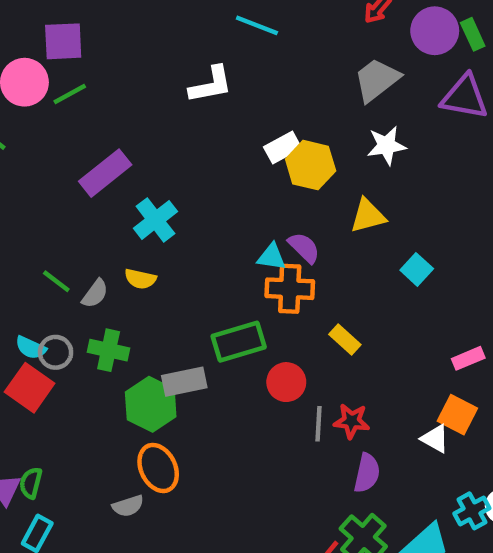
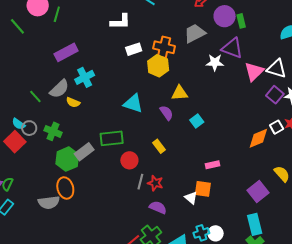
green line: (70, 94) -> (57, 14), turned -56
white star: (387, 146) -> (215, 62), moved
white rectangle: (283, 147) -> (134, 49), moved
purple semicircle: (304, 248) -> (166, 113), moved
cyan triangle: (272, 257) -> (133, 103), size x1.5
orange cross: (290, 289) -> (164, 47), moved
gray semicircle: (95, 294) -> (59, 89), moved, size x1.5
gray rectangle: (184, 382) -> (84, 152), turned -36
orange square: (457, 415) -> (203, 189), turned -30
purple semicircle: (367, 473) -> (158, 207), turned -90
gray semicircle: (128, 506) -> (49, 202), size x1.5

